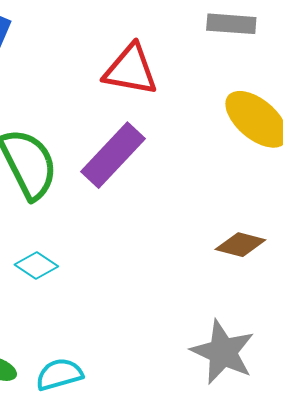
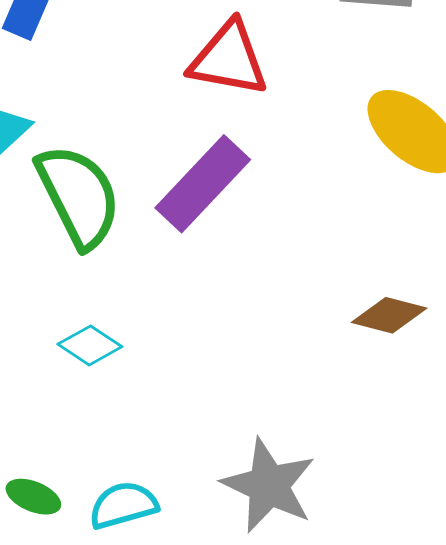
gray star: (223, 352) -> (269, 486), moved

